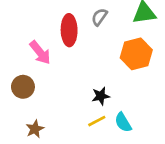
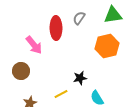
yellow line: (97, 121) -> (61, 94), moved

